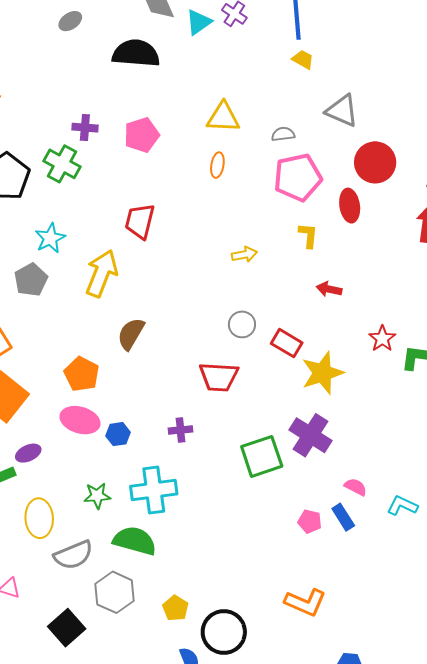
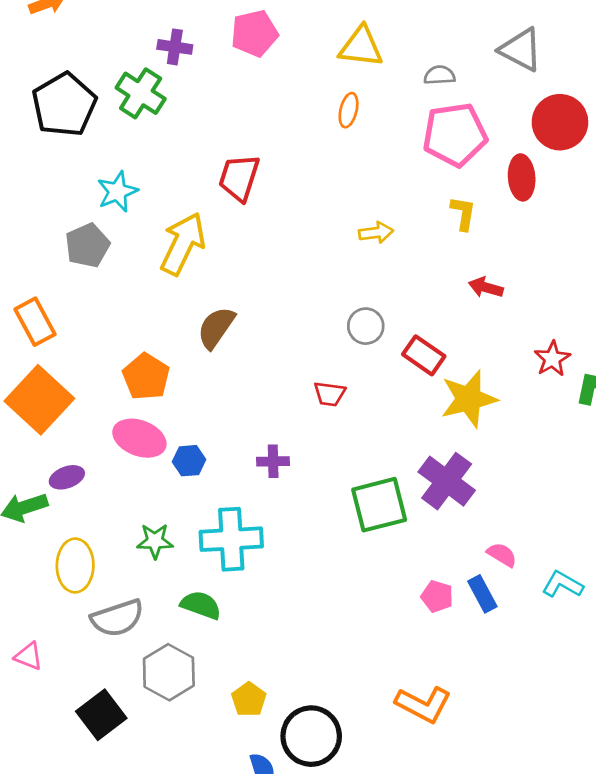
pink pentagon: (142, 135) -> (254, 33), moved
red trapezoid: (219, 377) -> (330, 394), size x0.6
green semicircle: (135, 541) -> (201, 605), size x0.7

